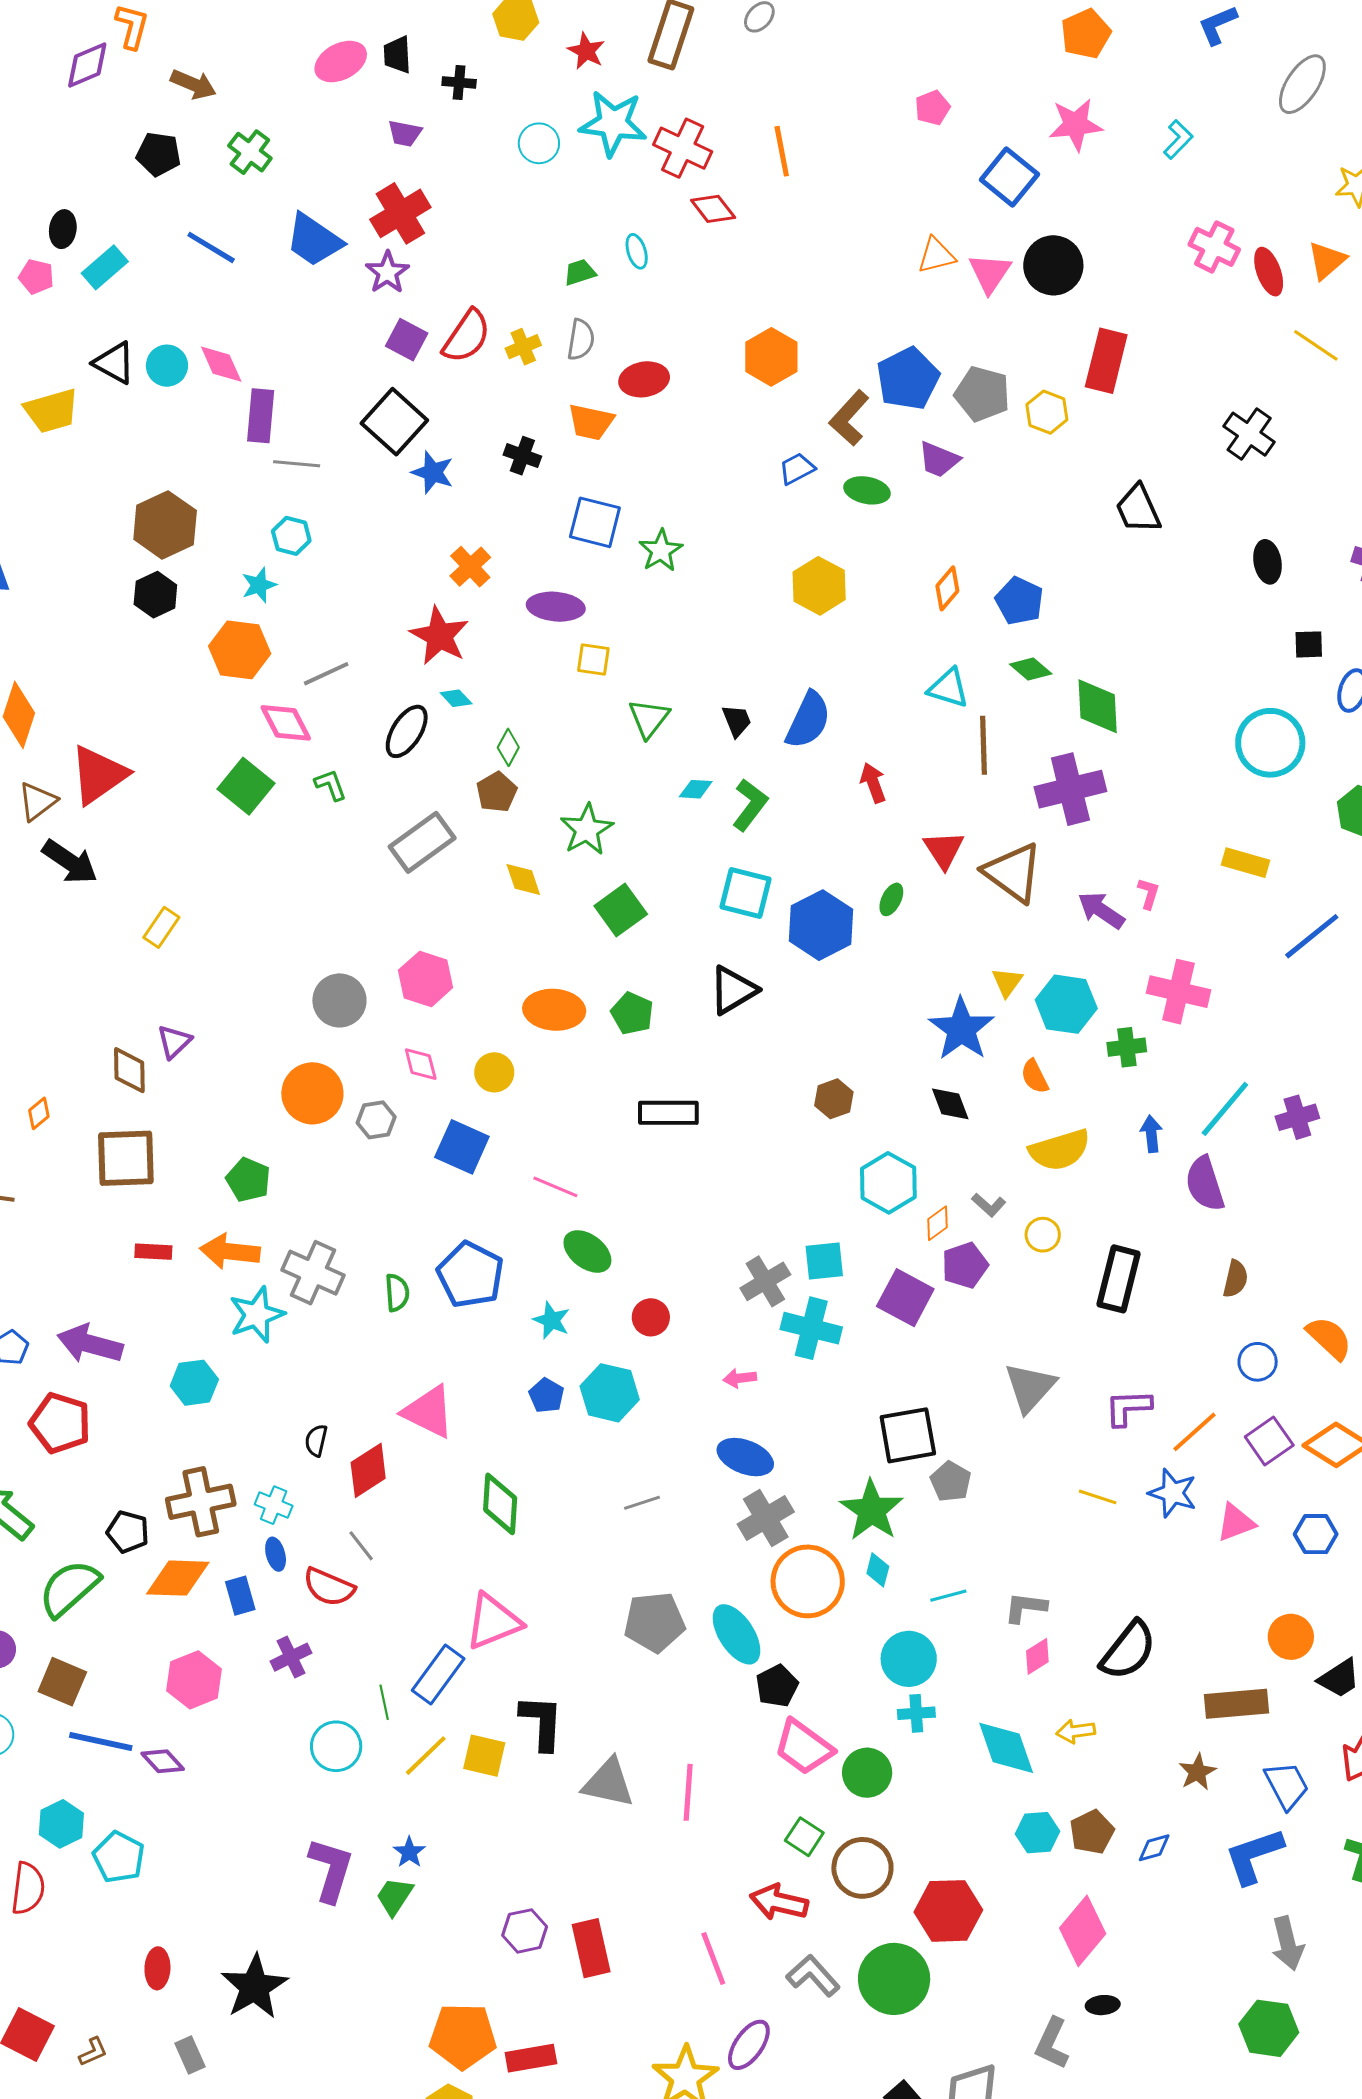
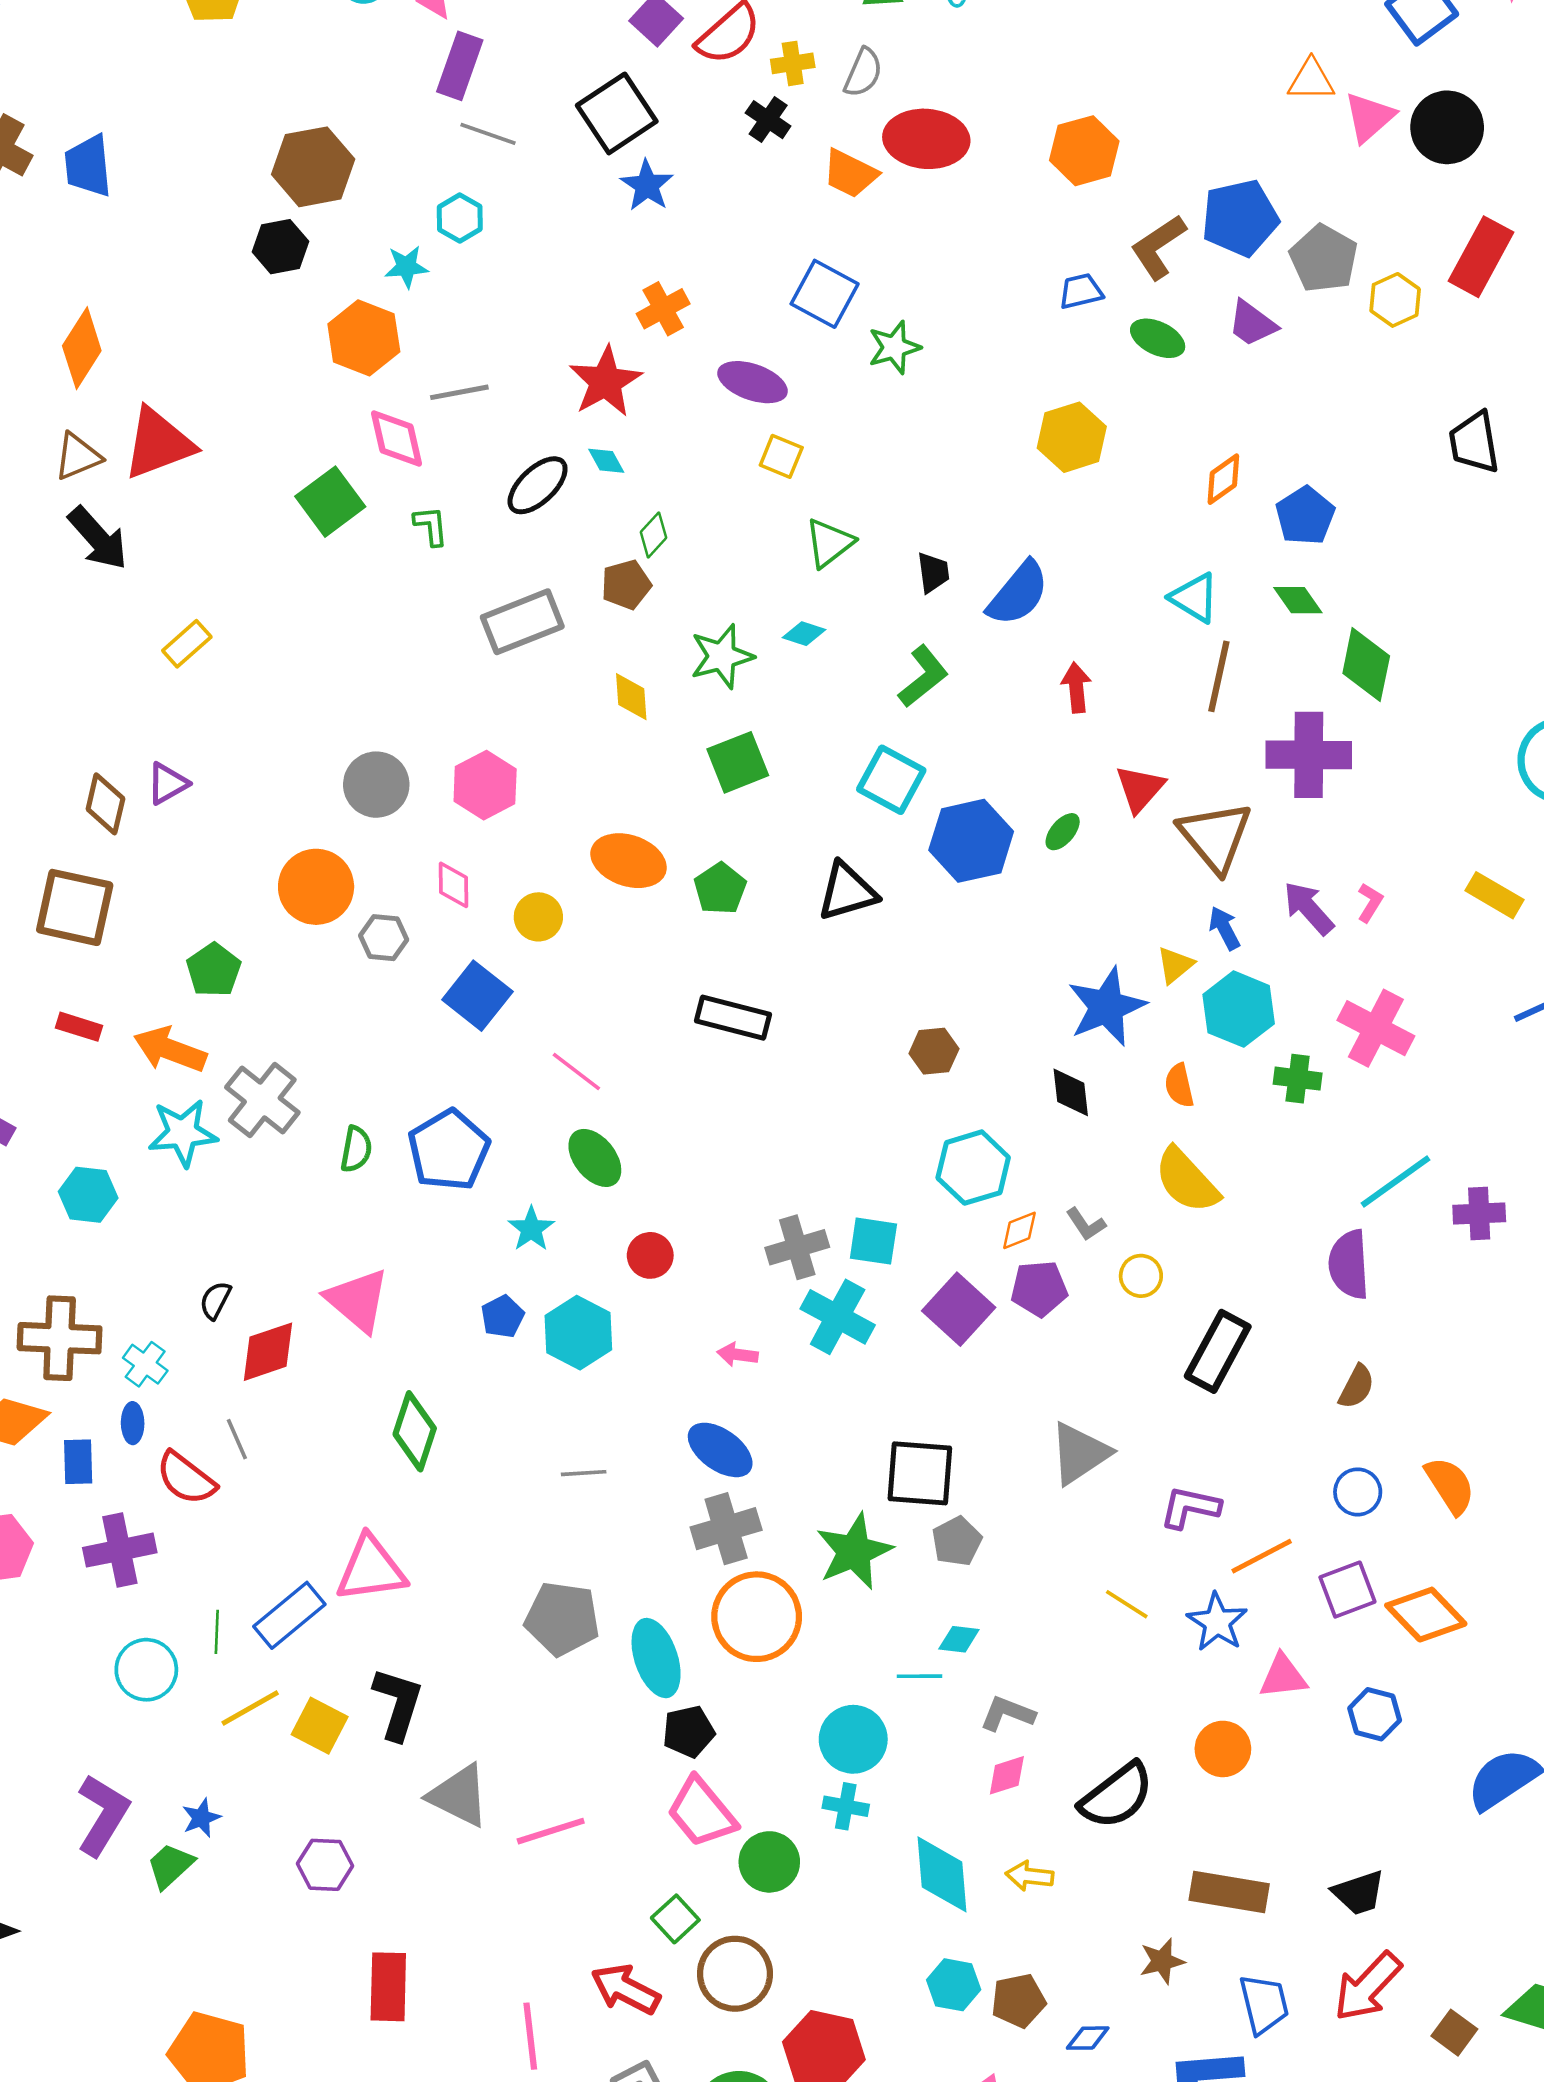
red ellipse: (644, 379) -> (926, 139), size x1.4
black cross: (522, 456) -> (768, 120), moved
cyan diamond: (696, 789) -> (804, 634), moved
blue arrow: (1151, 1134) -> (1224, 928), moved, turned -36
yellow semicircle: (1060, 1150) -> (1187, 1180), turned 50
cyan diamond: (878, 1570) -> (959, 1639), moved, turned 68
orange circle: (1291, 1637) -> (1223, 1749), moved
purple cross: (291, 1657) -> (120, 1550), size x1.4
pink line: (688, 1792) -> (551, 1831), turned 54
purple hexagon: (525, 1931) -> (325, 1865), moved

